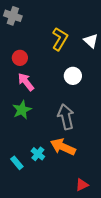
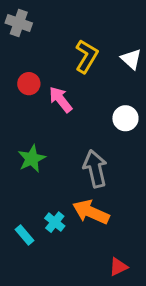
white circle: (73, 76) -> (125, 118), moved
pink arrow: (26, 82) -> (61, 100), moved

